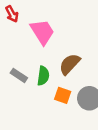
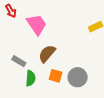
brown semicircle: (70, 64) -> (47, 54), moved
green semicircle: (43, 76) -> (31, 78), moved

